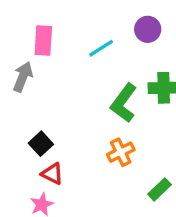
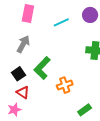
gray arrow: (23, 77) -> (23, 44), moved
green L-shape: (124, 103) -> (42, 68), moved

